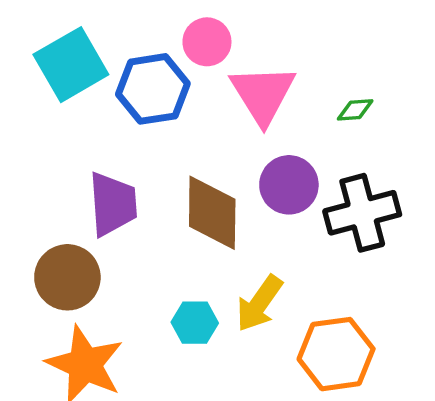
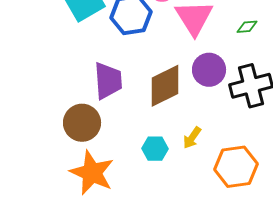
brown diamond: (212, 213) -> (165, 86), turned 63
yellow arrow: (259, 303) -> (192, 138), size x0.7

